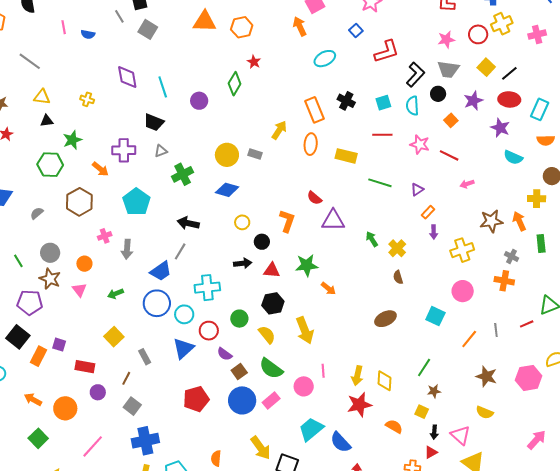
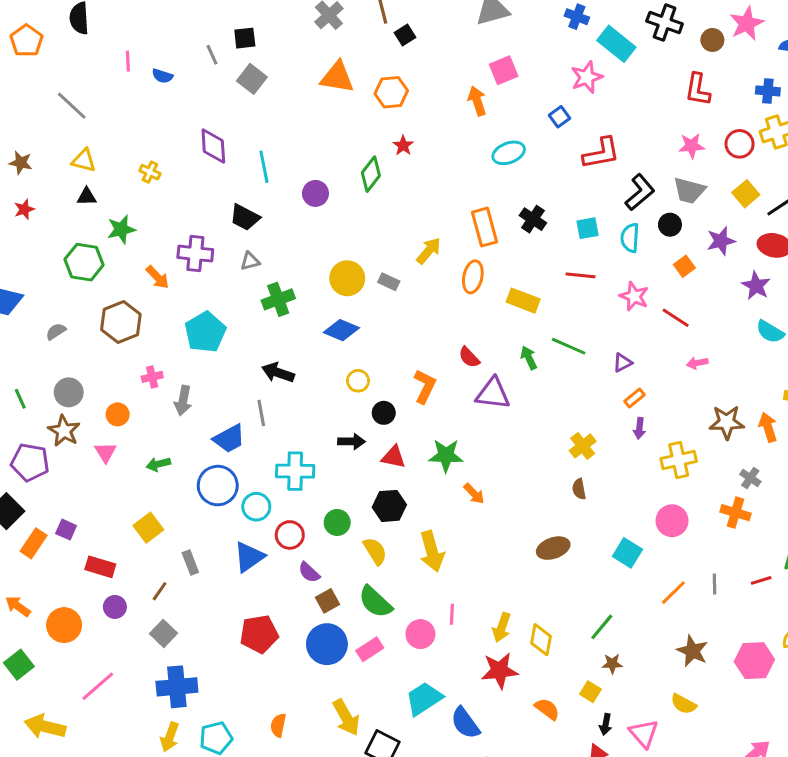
green arrow: (372, 239) -> (529, 358), moved
gray line: (180, 251) -> (261, 413), turned -48

